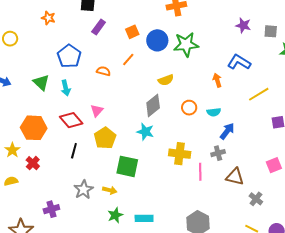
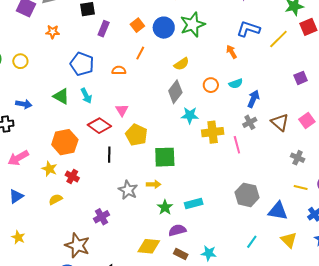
yellow line: (259, 94) -> (278, 39), moved
cyan star: (145, 132) -> (190, 115), moved
brown triangle: (235, 177) -> (280, 122), moved, turned 42

